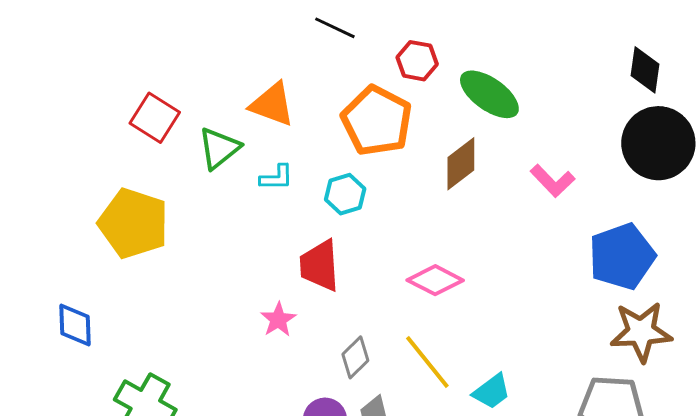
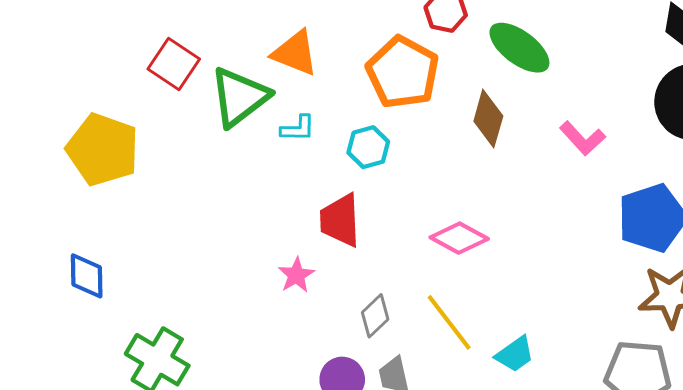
green triangle: (219, 148) -> (239, 97), size x1.4
brown diamond: (461, 164) -> (488, 119), turned -38
yellow pentagon: (133, 223) -> (103, 150), moved

